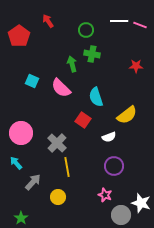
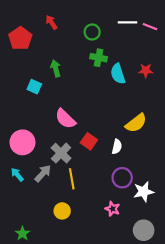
green arrow: (72, 64) -> (56, 68), moved
pink semicircle: (61, 88) -> (65, 119), moved
cyan semicircle: (96, 97) -> (118, 74), moved
red square: (83, 120) -> (89, 141), moved
white semicircle: (109, 137) -> (117, 147), turned -56
gray arrow: (33, 182) -> (43, 173), moved
white star: (141, 203) -> (144, 192), moved, turned -30
gray circle: (121, 215) -> (144, 230), moved

